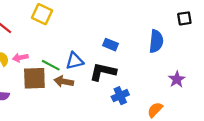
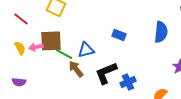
black L-shape: (103, 72) -> (106, 73), moved, turned -35
brown square: (34, 78) -> (51, 41), moved
brown arrow: (64, 81) -> (76, 69), turned 42

